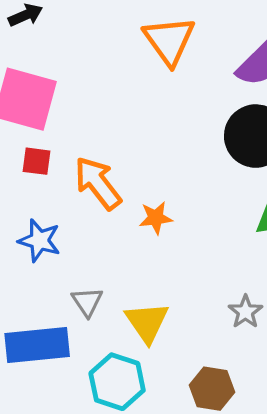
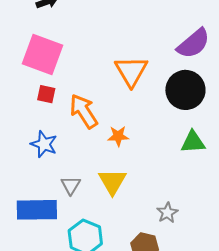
orange triangle: (169, 41) -> (131, 71), moved
gray star: (245, 312) -> (167, 213), moved
yellow triangle: (147, 322) -> (112, 182), moved

